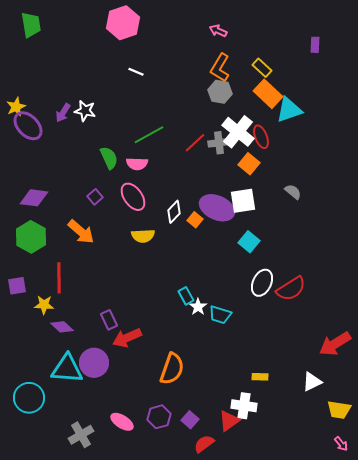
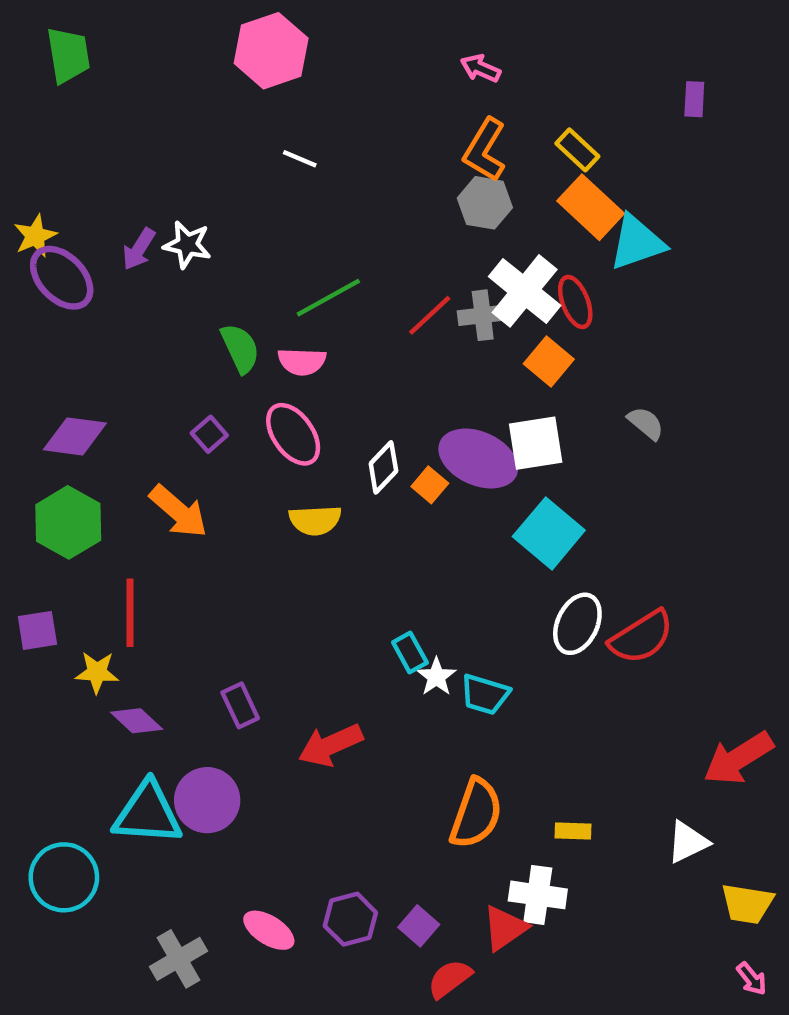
cyan square: (249, 242) -> (549, 533), size x1.4
red arrow: (127, 338) -> (331, 745), moved
orange semicircle: (172, 369) -> (476, 813), moved

